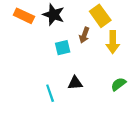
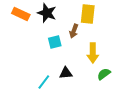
yellow rectangle: (100, 16) -> (88, 14), turned 42
yellow arrow: (113, 42) -> (93, 53), moved
cyan line: (50, 93) -> (44, 82), turned 56

